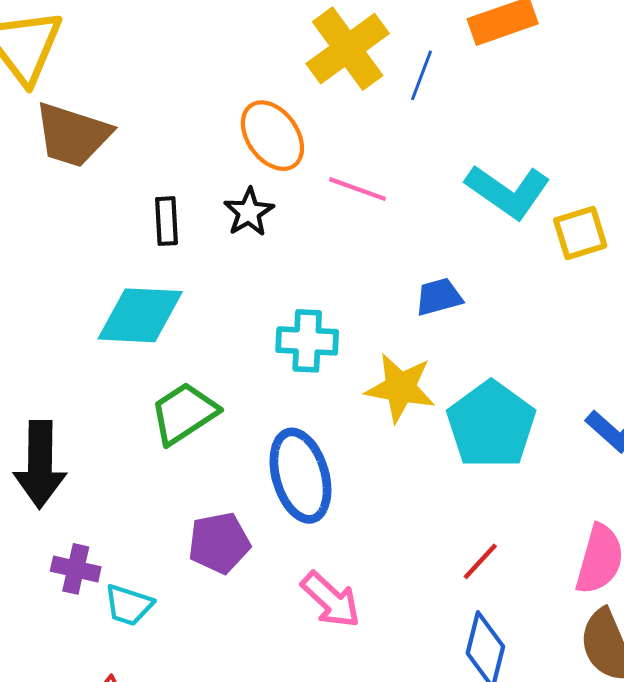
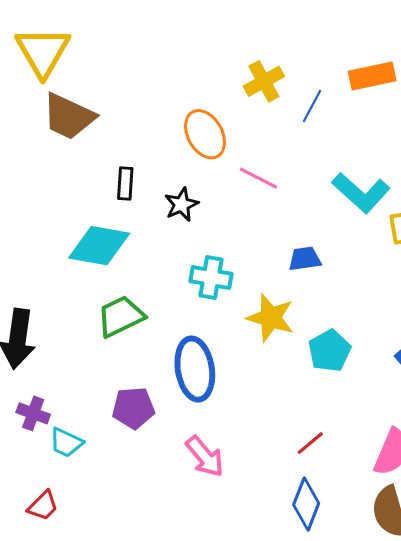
yellow cross: (348, 49) -> (264, 81), size x0.7
black star: (249, 212) -> (182, 204), moved
cyan pentagon: (491, 425) -> (330, 351), size x0.7

